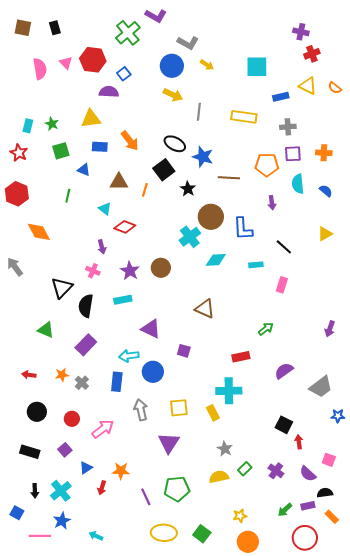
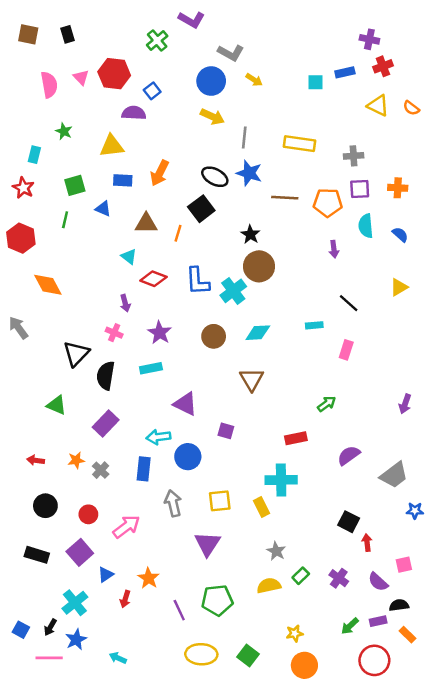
green cross: (128, 33) -> (157, 41), size x0.7
cyan square: (257, 67) -> (315, 82), size x0.6
blue rectangle: (281, 97) -> (345, 72), moved
green star: (52, 124) -> (64, 131), moved
orange arrow: (130, 141) -> (160, 173), turned 65
blue star: (203, 157) -> (249, 173), moved
brown line: (229, 178) -> (285, 198), moved
black star: (188, 189) -> (250, 234), moved
green line: (68, 196) -> (65, 220), moved
blue L-shape: (243, 229) -> (198, 281), moved
cyan diamond: (216, 260) -> (258, 333), moved
brown circle: (161, 268) -> (214, 336), moved
brown triangle: (205, 309) -> (252, 379), turned 35
purple square: (65, 450) -> (80, 552), size x1.5
pink square: (329, 460) -> (404, 565), turned -32
orange star: (121, 471) -> (149, 578), turned 30
black arrow: (35, 491) -> (50, 627), moved, turned 32

